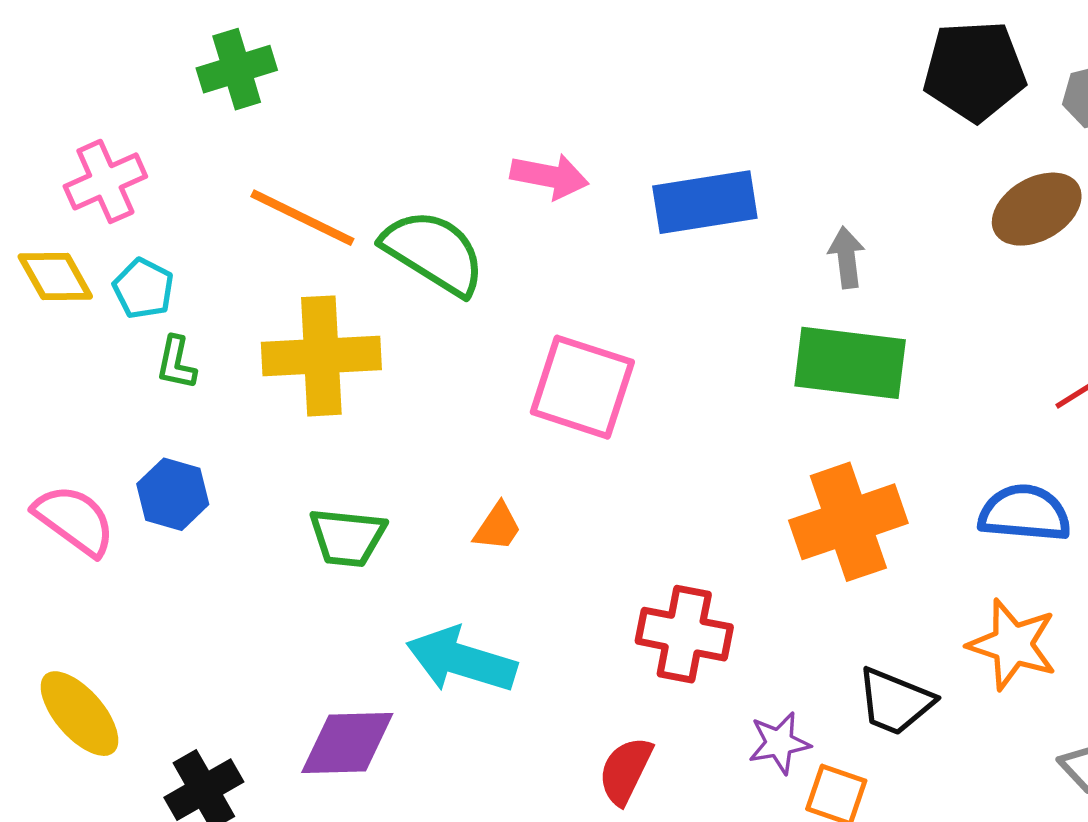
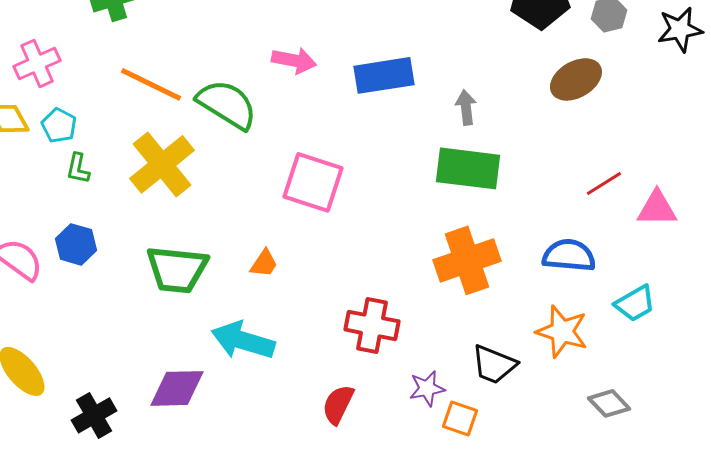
yellow cross: (321, 356) -> (162, 164), turned -36
green trapezoid: (347, 537) -> (177, 269), size x1.4

